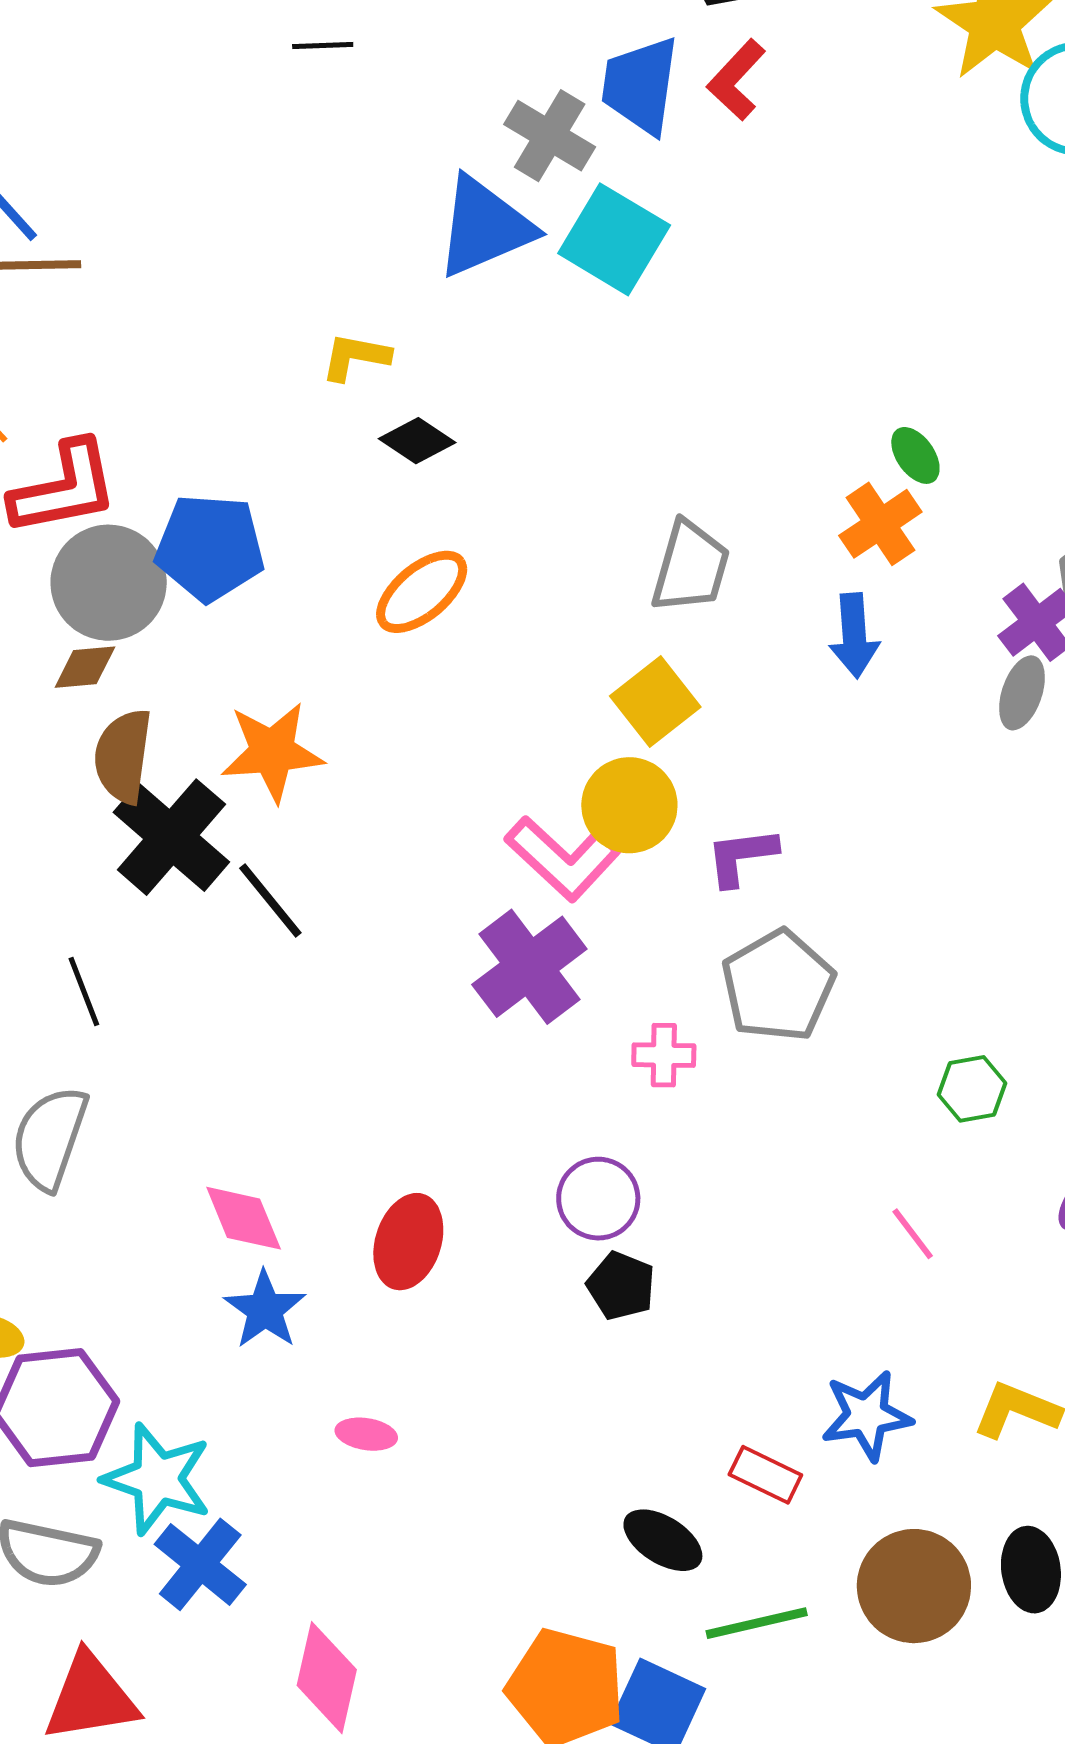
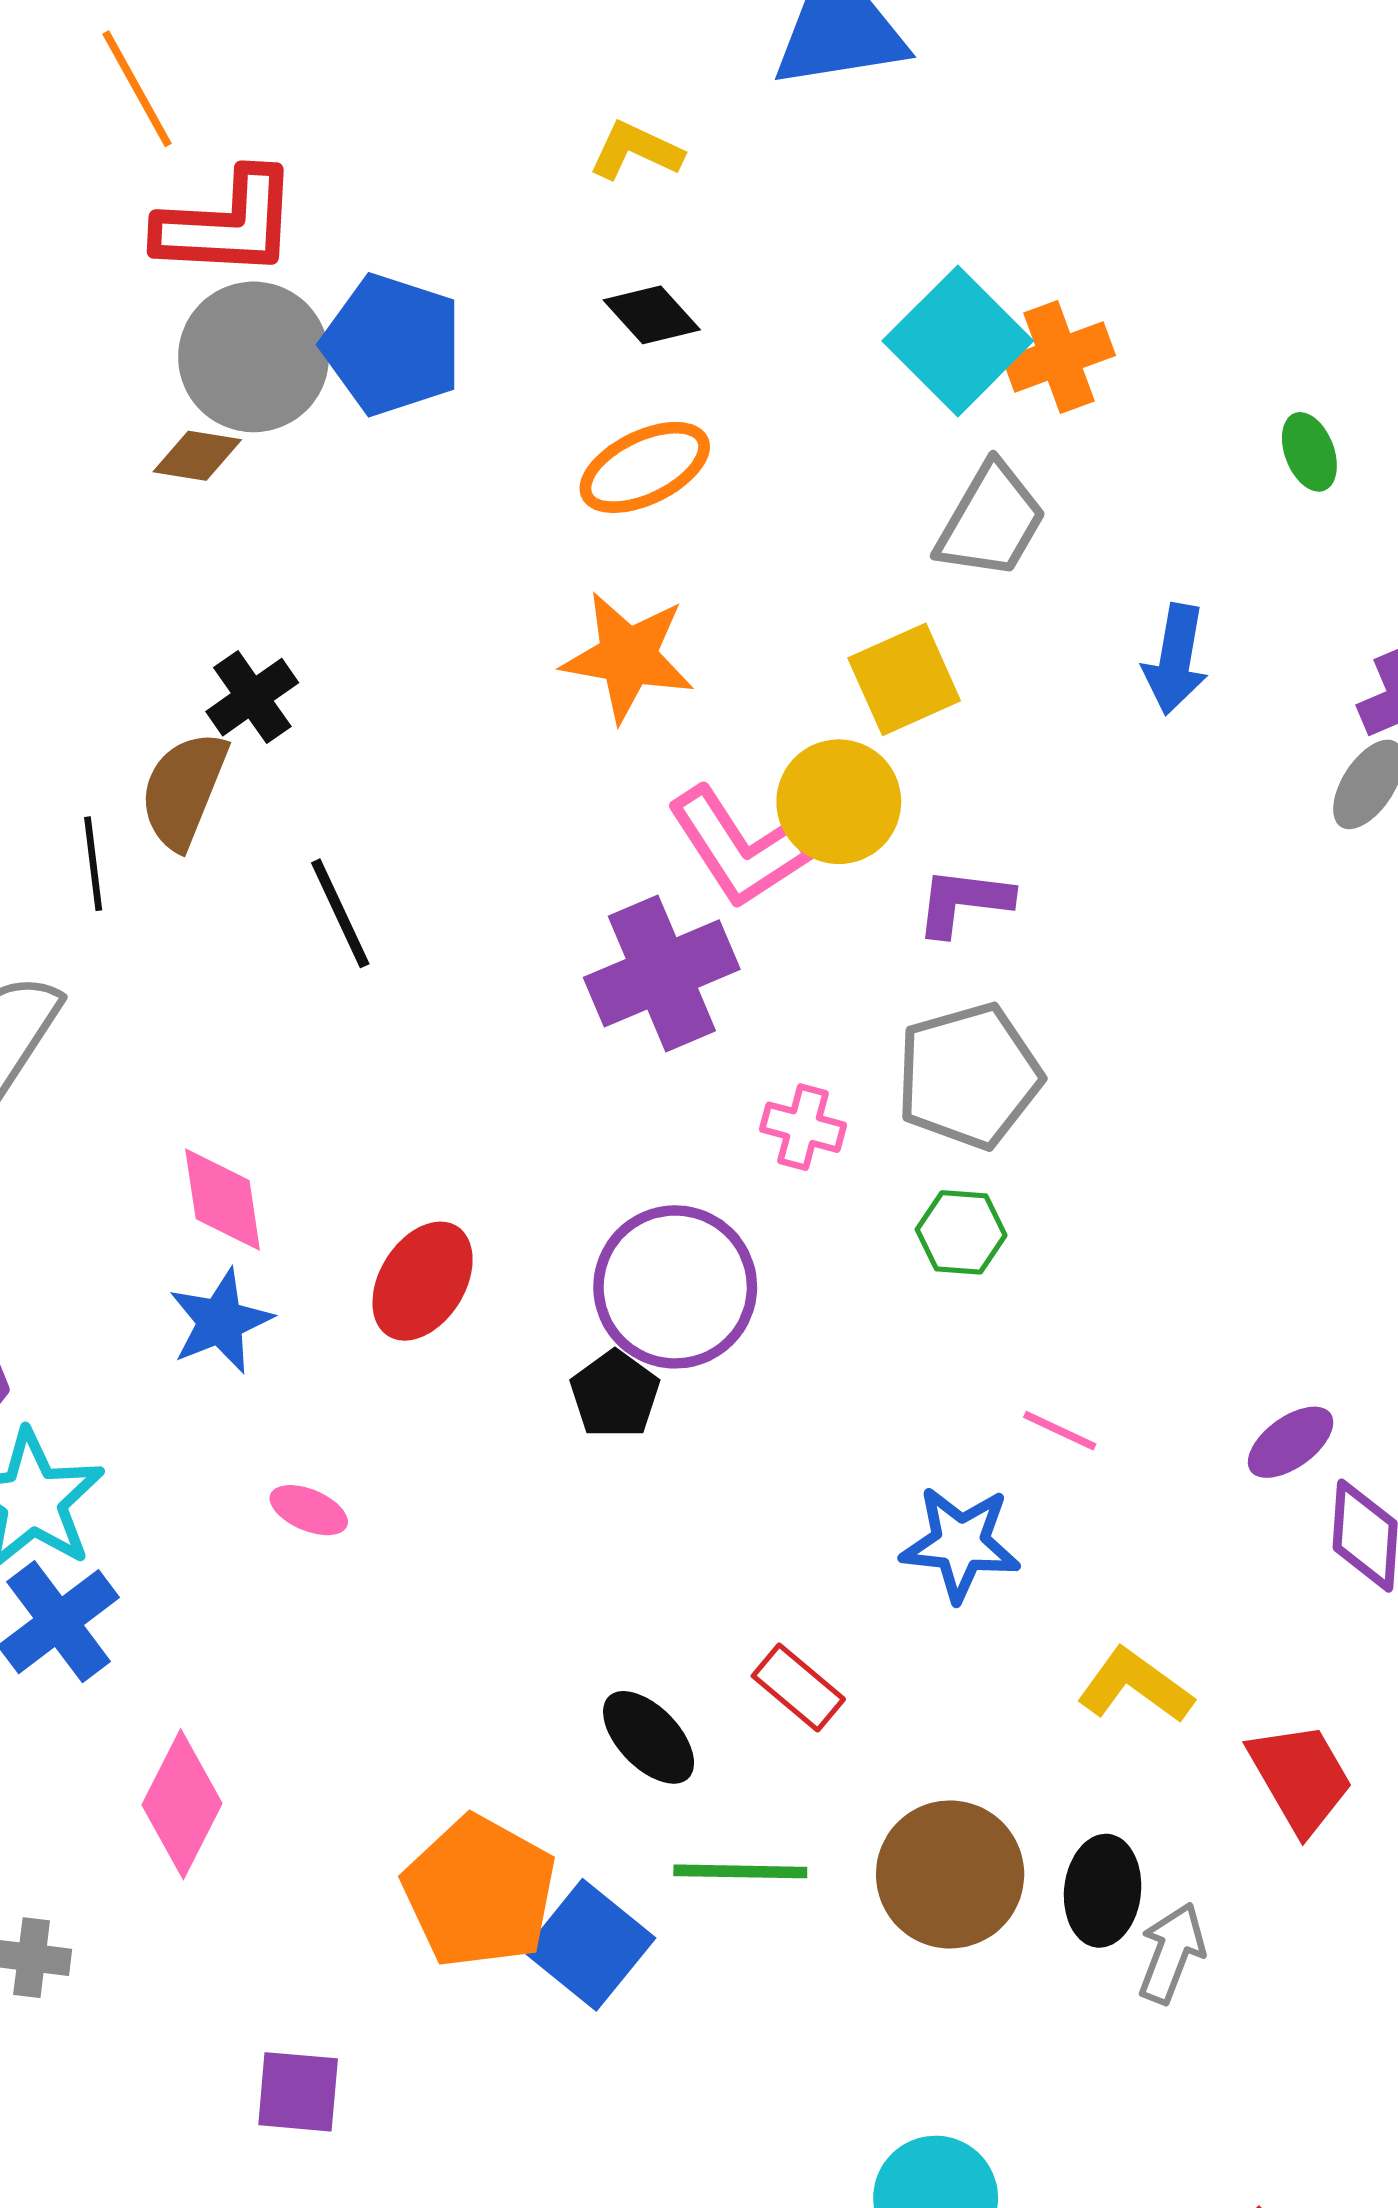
cyan square: (614, 239) -> (958, 341), moved
black diamond: (417, 441) -> (652, 315), moved
orange cross: (880, 524) -> (1059, 357), moved
orange star: (272, 752) -> (628, 657), moved
brown semicircle: (123, 756) -> (184, 790), moved
black cross: (171, 837) -> (252, 697), size x0.6
black line: (270, 901) -> (340, 913), moved
green hexagon: (972, 1089) -> (961, 1232), moved
purple circle: (598, 1199) -> (675, 1287), size x1.5
pink line: (913, 1234) -> (1060, 1431), turned -42
black pentagon: (621, 1286) -> (615, 1394), moved
blue star: (867, 1416) -> (960, 1544), moved

